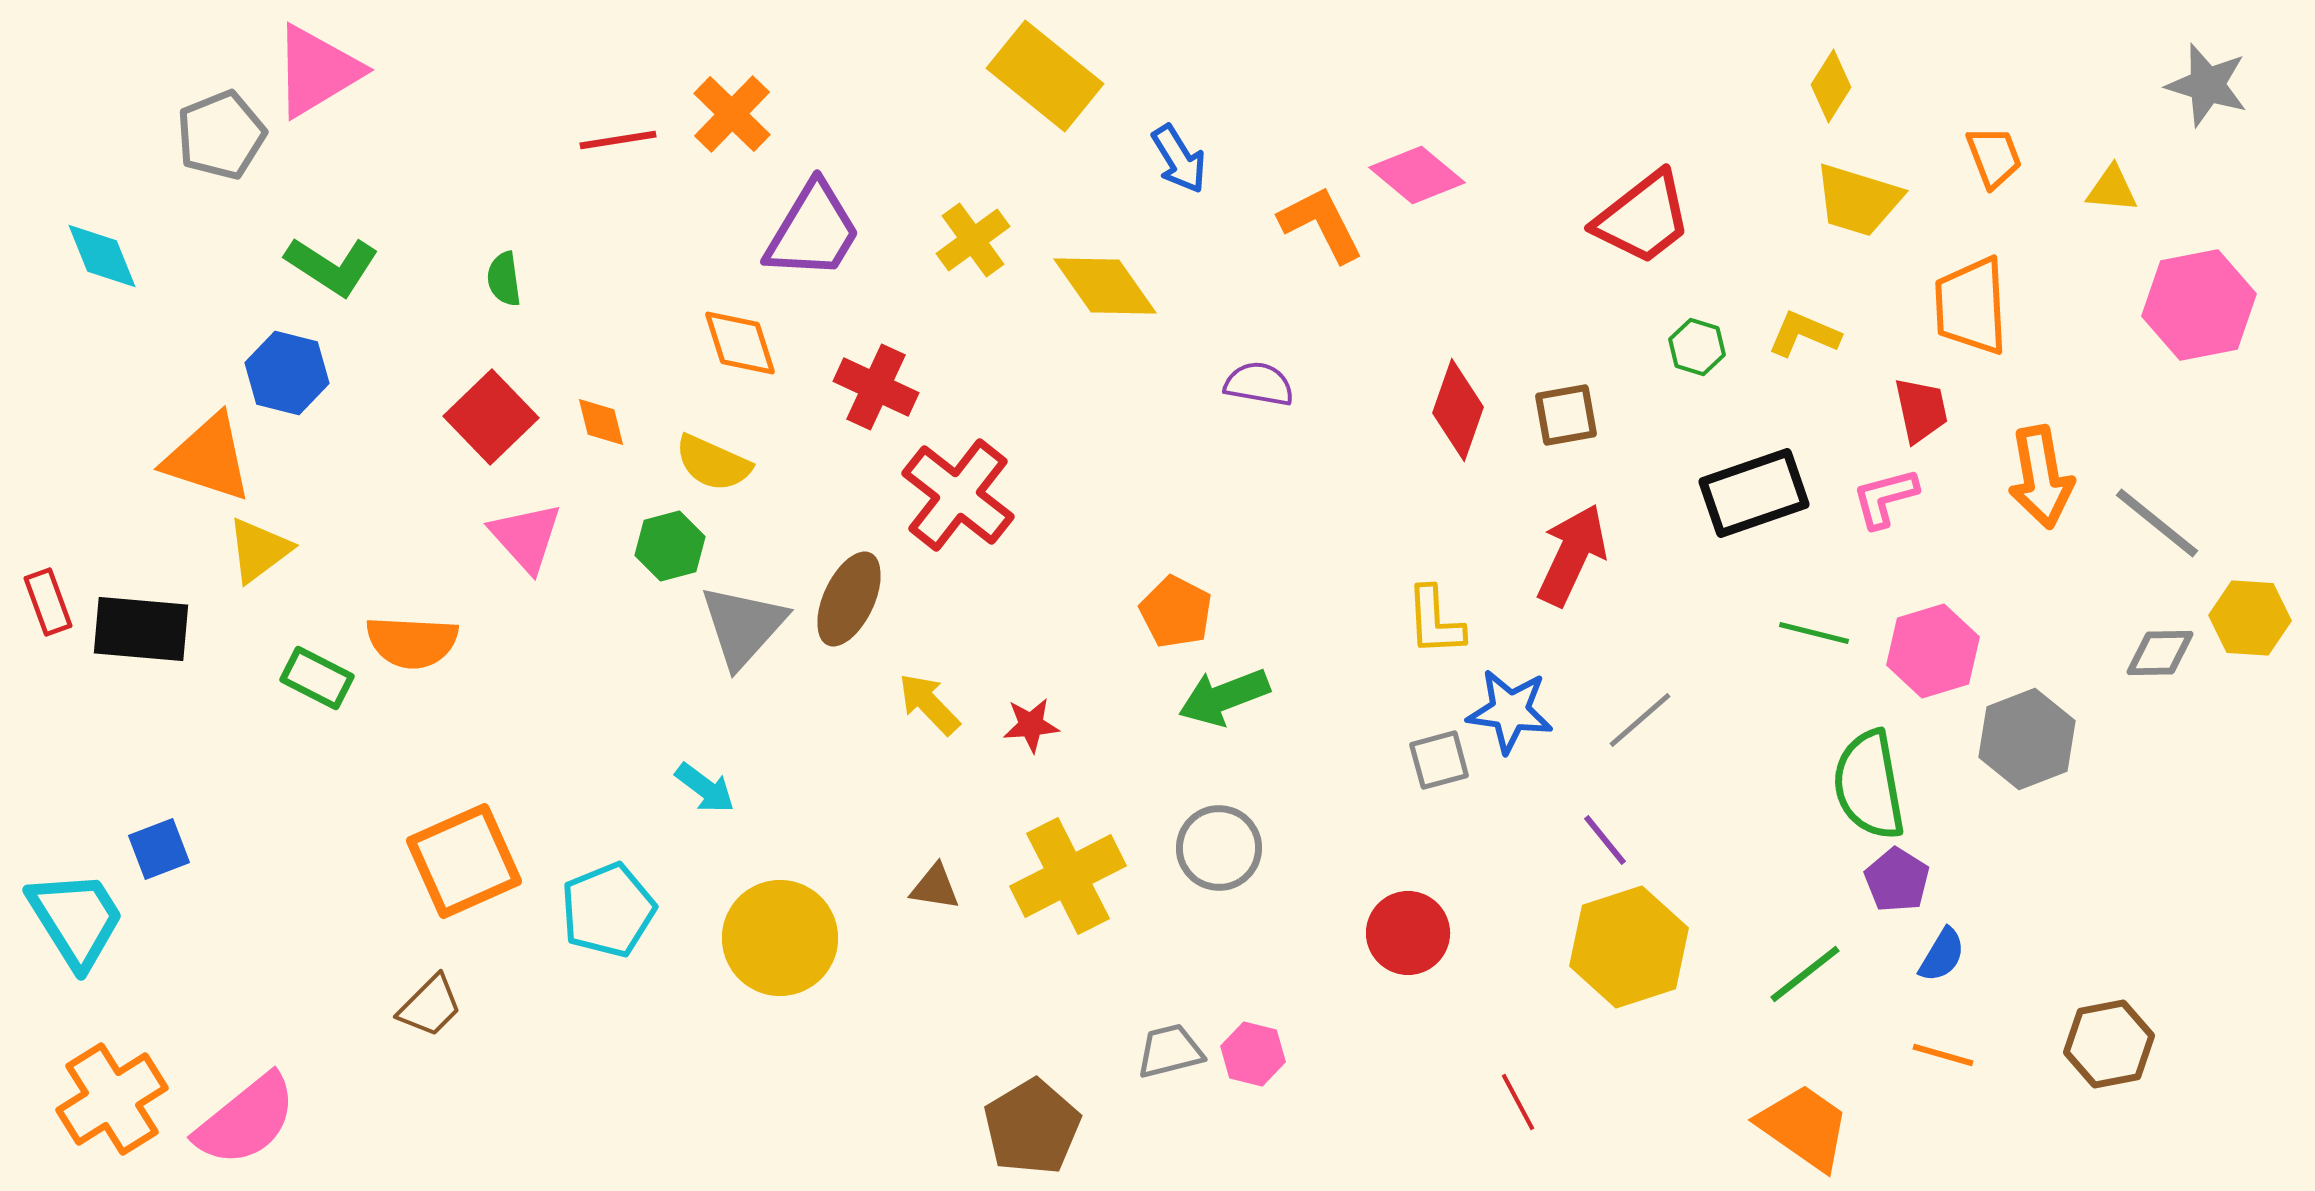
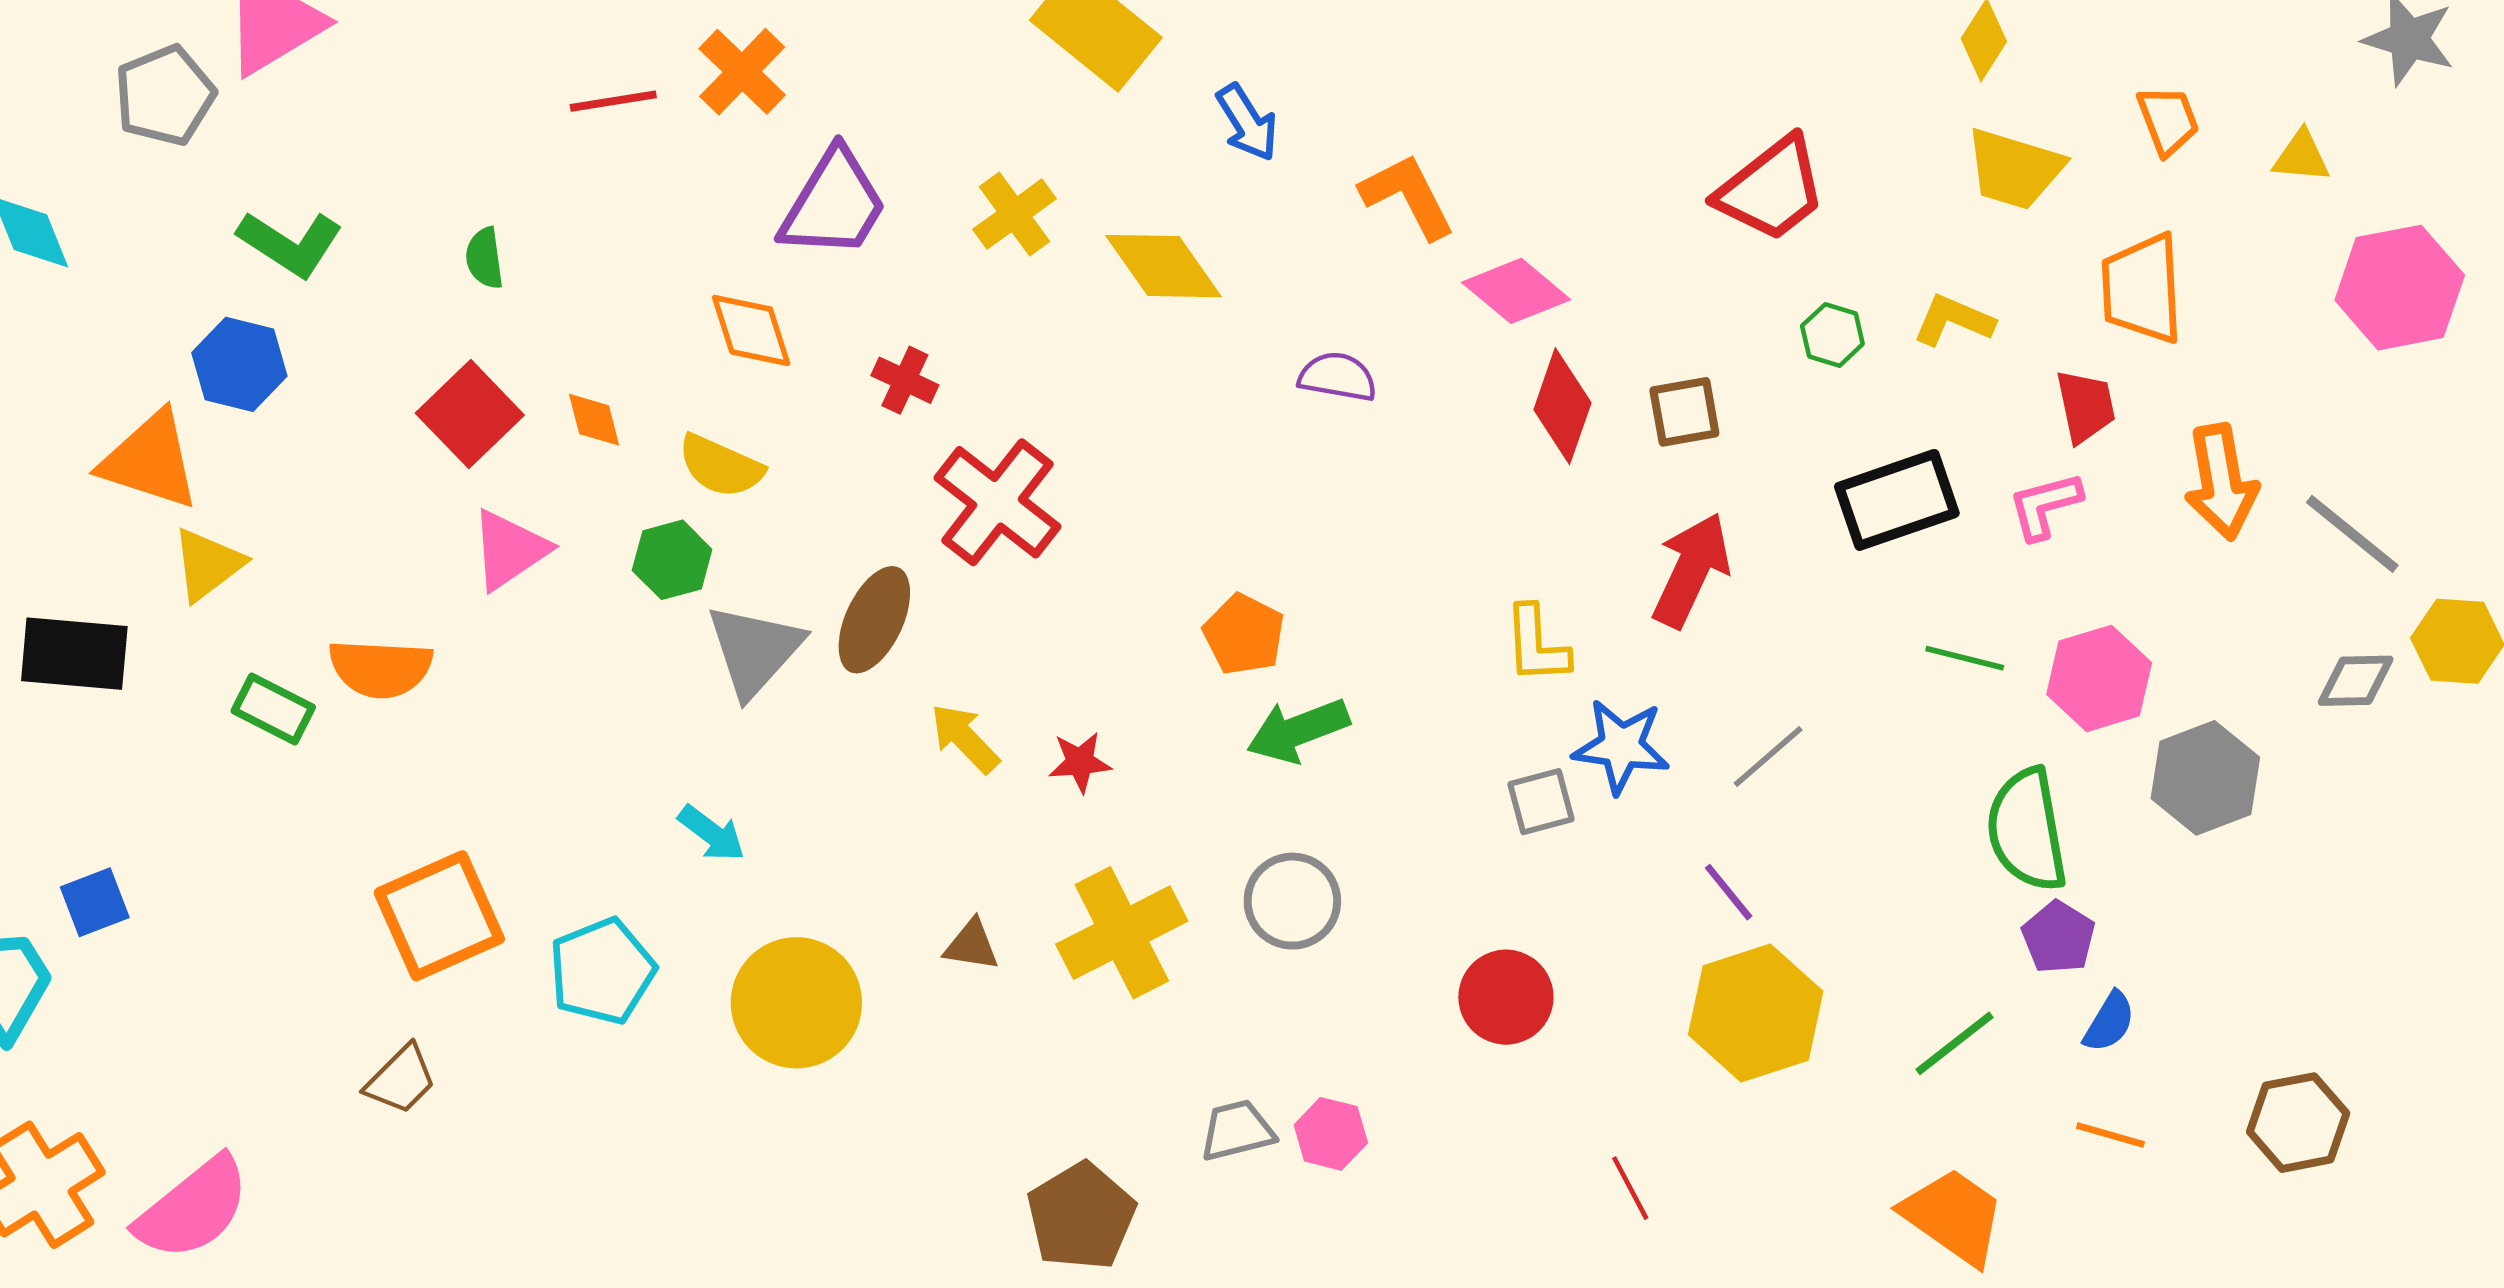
pink diamond: (1417, 175) -> (1516, 291), moved
red cross: (876, 387) -> (905, 380), size x0.7
pink triangle: (526, 537) -> (509, 550), turned 38

